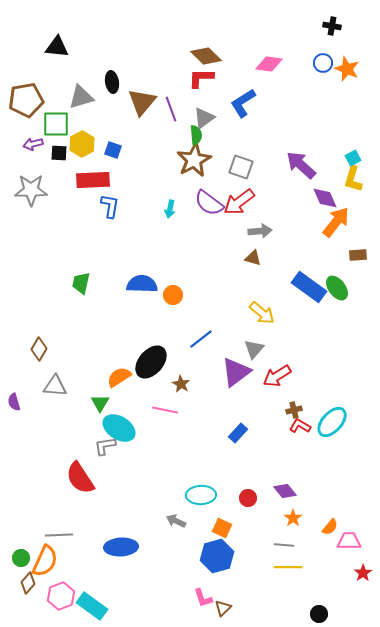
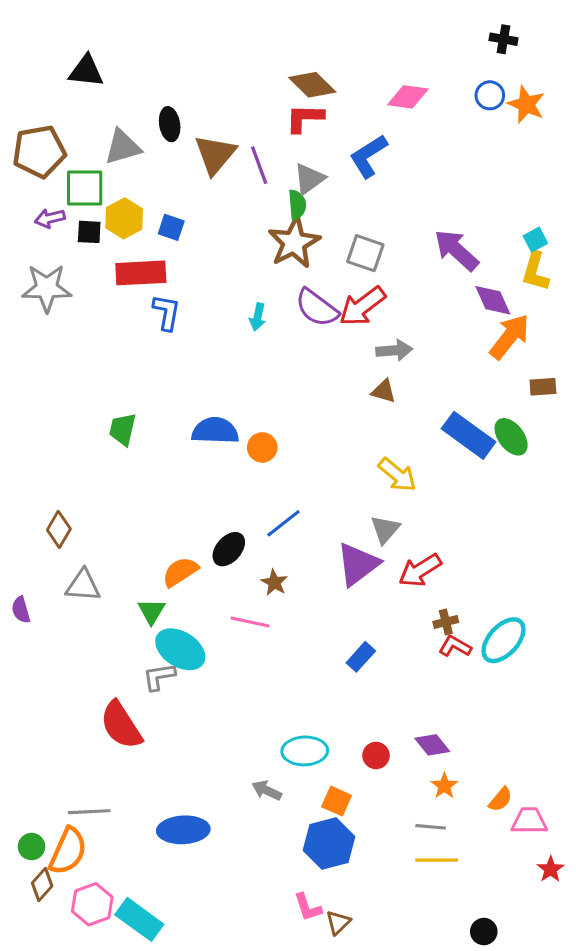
blue line: (201, 339) -> (283, 523), moved
black ellipse: (151, 362) -> (229, 549), size x0.7

